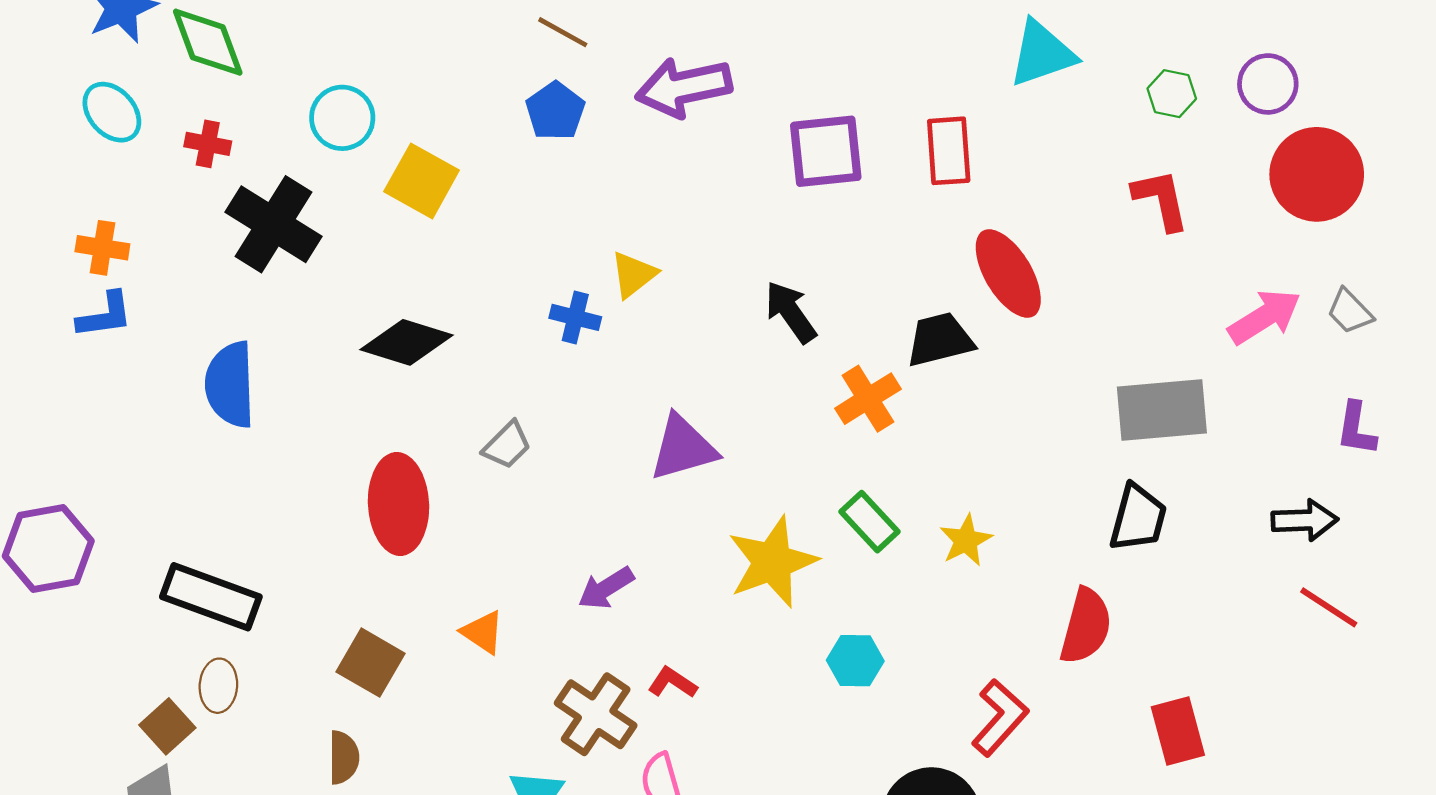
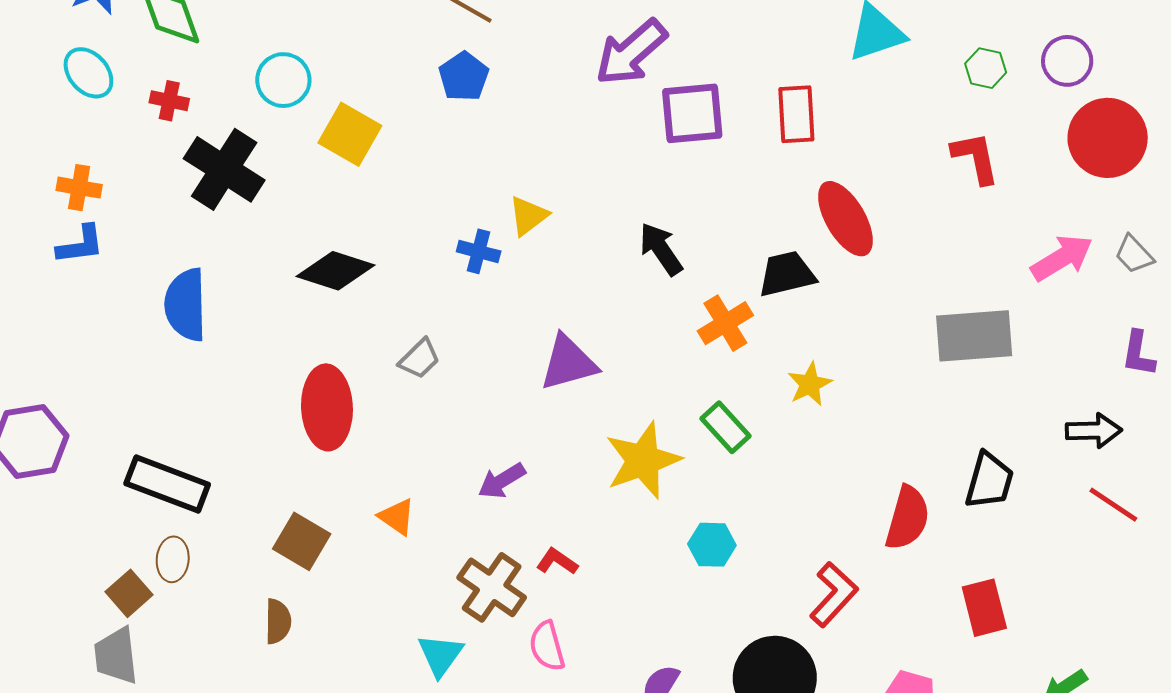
purple arrow: (684, 87) -> (631, 52), moved, turned -30
black trapezoid: (1138, 518) -> (989, 481), moved
yellow star: (966, 540) -> (810, 384), moved

